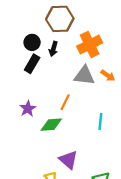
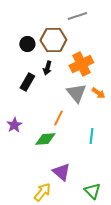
black circle: (32, 42) -> (27, 44), moved
gray triangle: (84, 75) -> (76, 93), turned 45
purple star: (28, 109) -> (14, 125), moved

